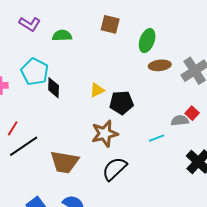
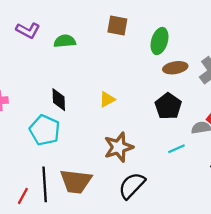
cyan pentagon: (35, 72) -> (45, 130), moved
black pentagon: (122, 103) -> (168, 106), moved, turned -30
red line: (13, 128) -> (23, 196), moved
black line: (24, 146) -> (45, 184), moved, turned -56

